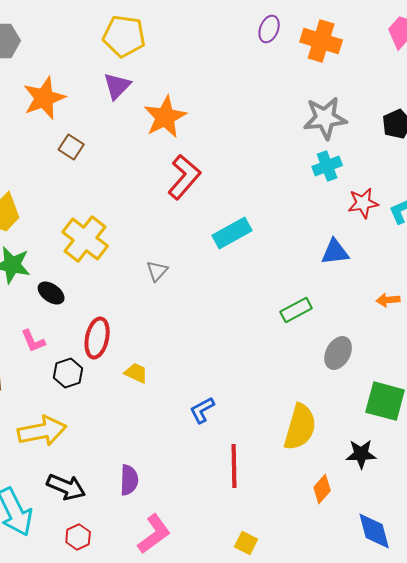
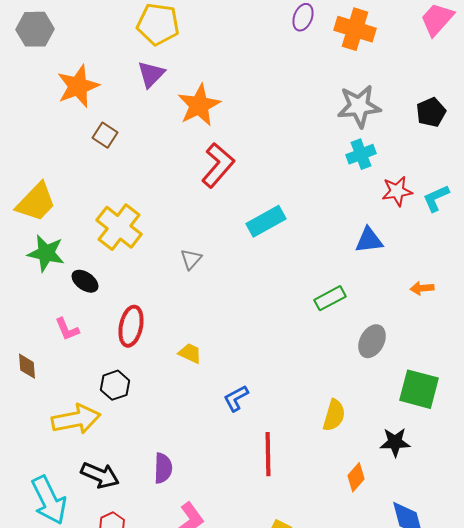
black hexagon: (68, 373) -> (115, 385), moved
yellow trapezoid: (136, 373) -> (190, 353), moved
yellow semicircle: (300, 427) -> (334, 415), size x0.7

